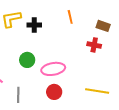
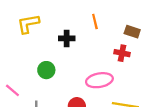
black cross: (34, 25) -> (67, 38), moved
pink ellipse: (53, 69) -> (99, 80), moved

